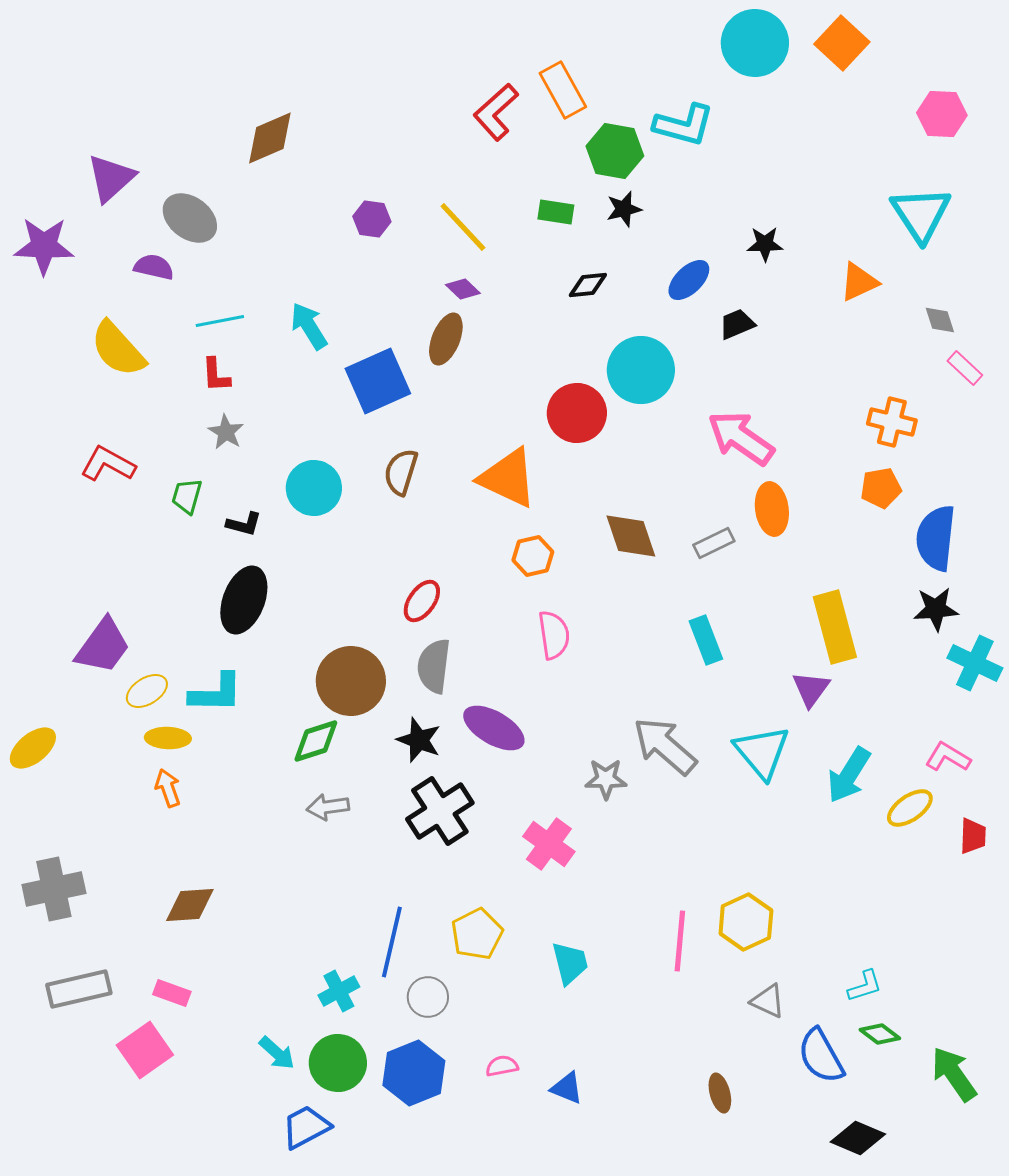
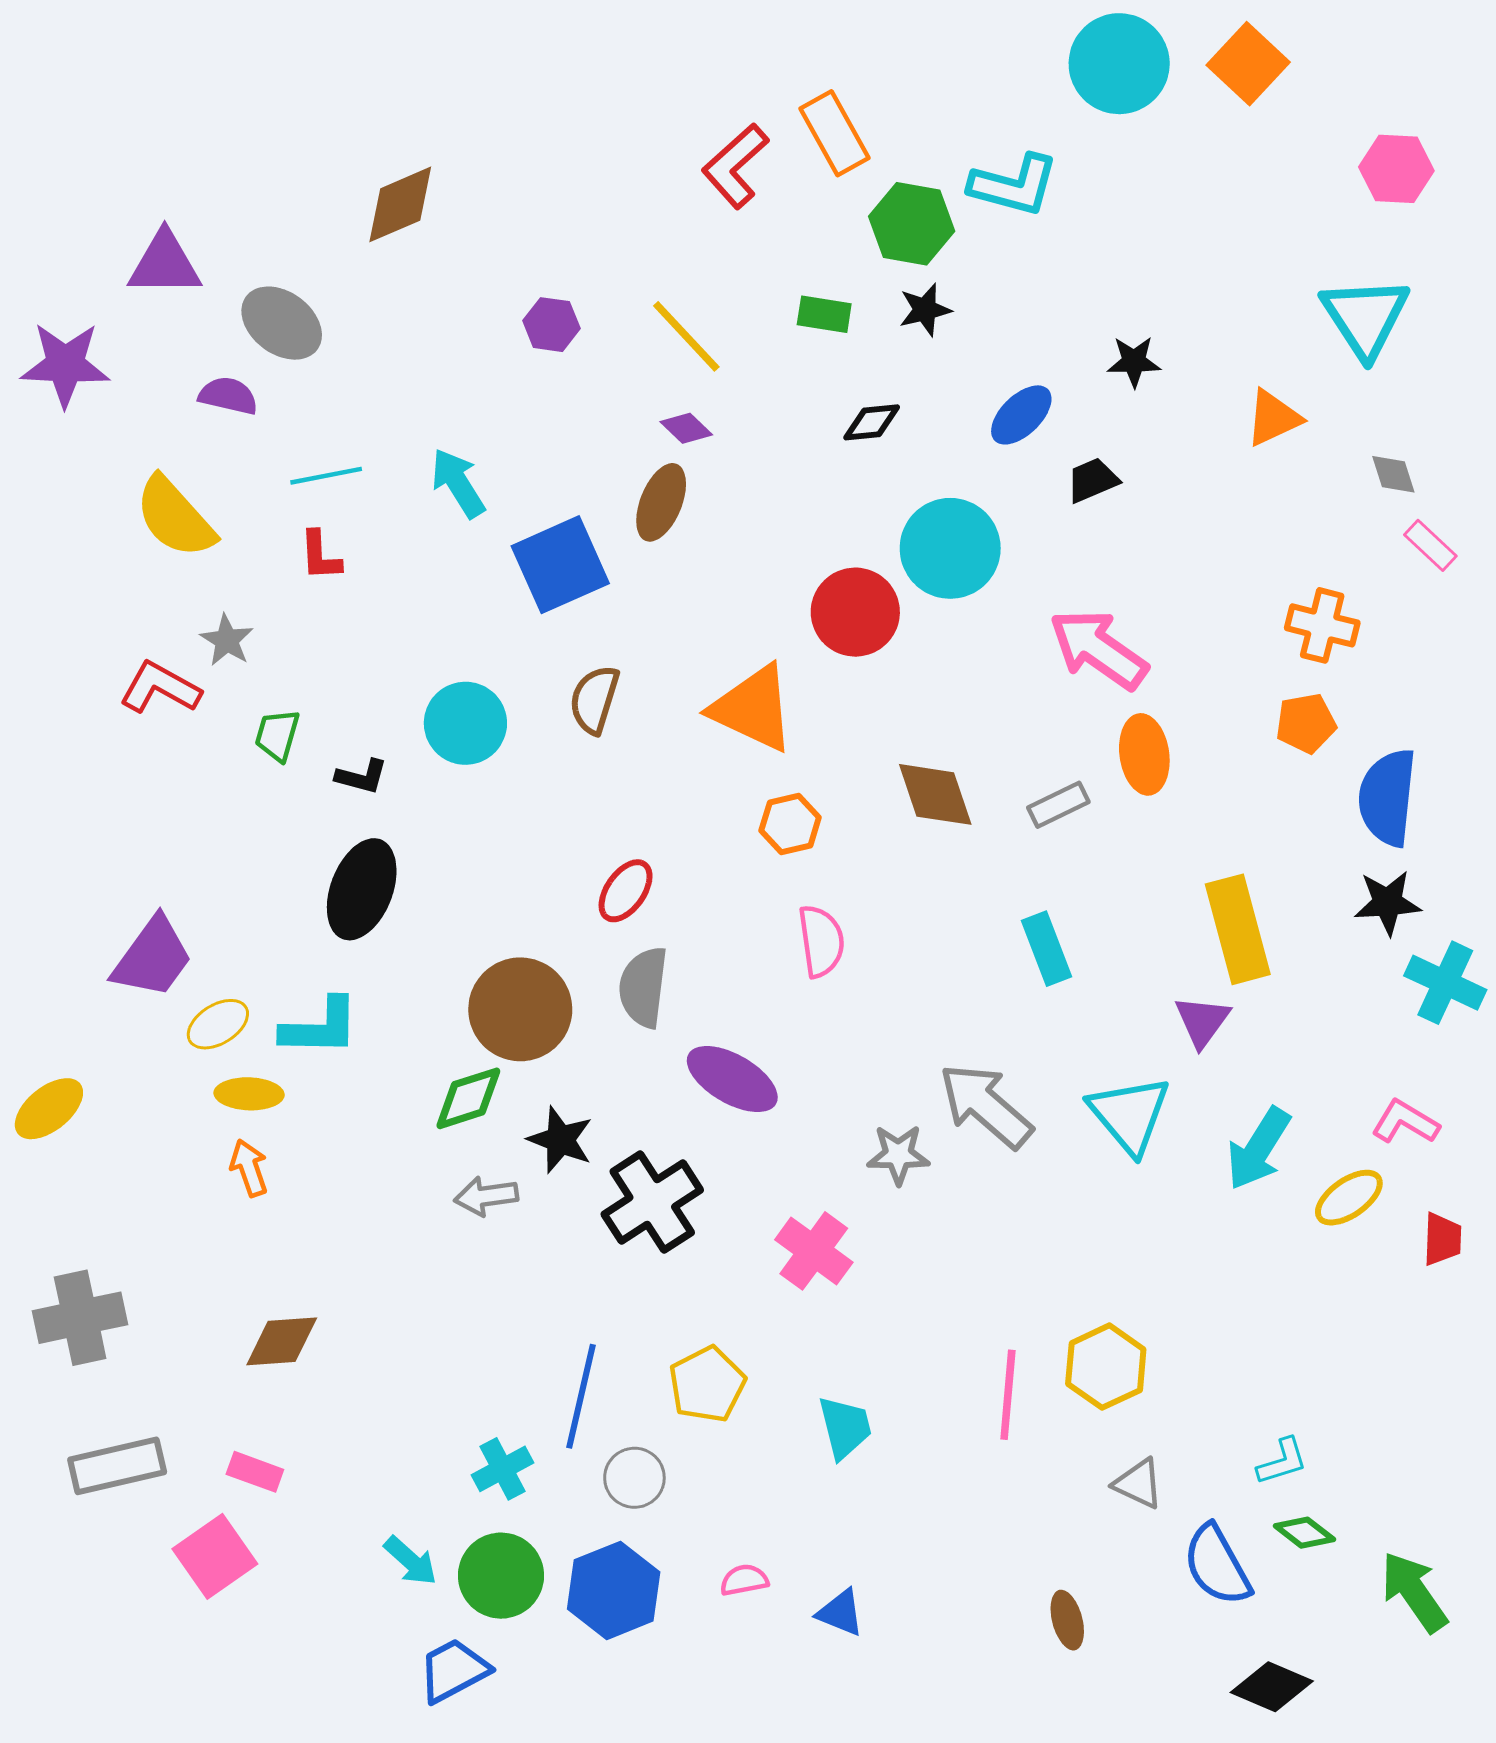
purple triangle: (111, 178) -> (165, 264), turned 42
gray star: (226, 432) -> (227, 640), moved
black star: (419, 740) -> (560, 1140), moved

